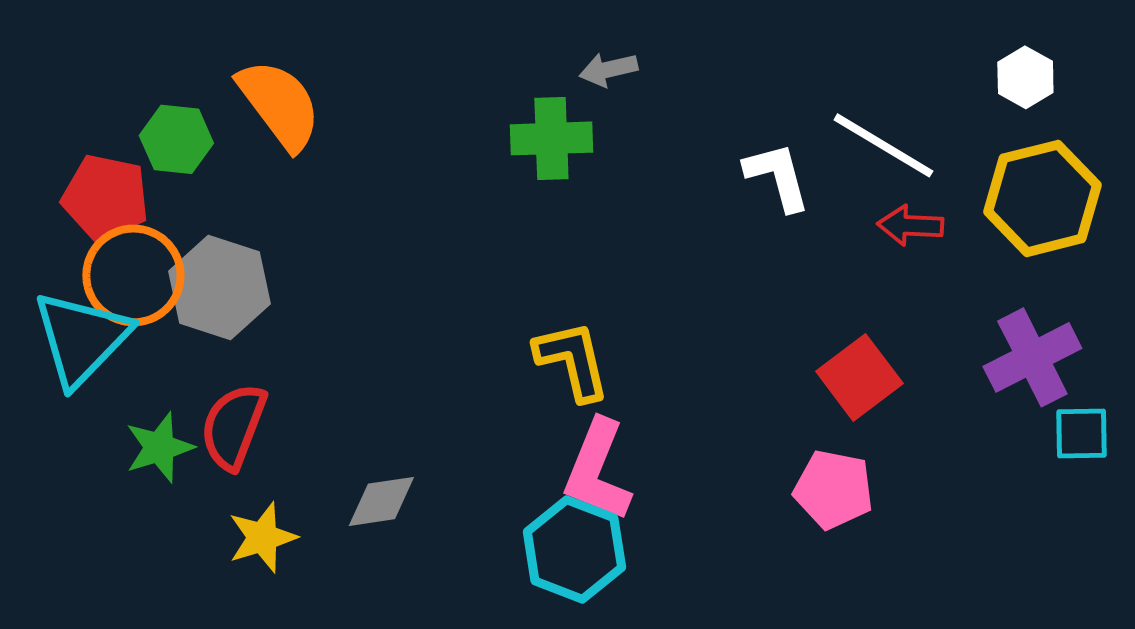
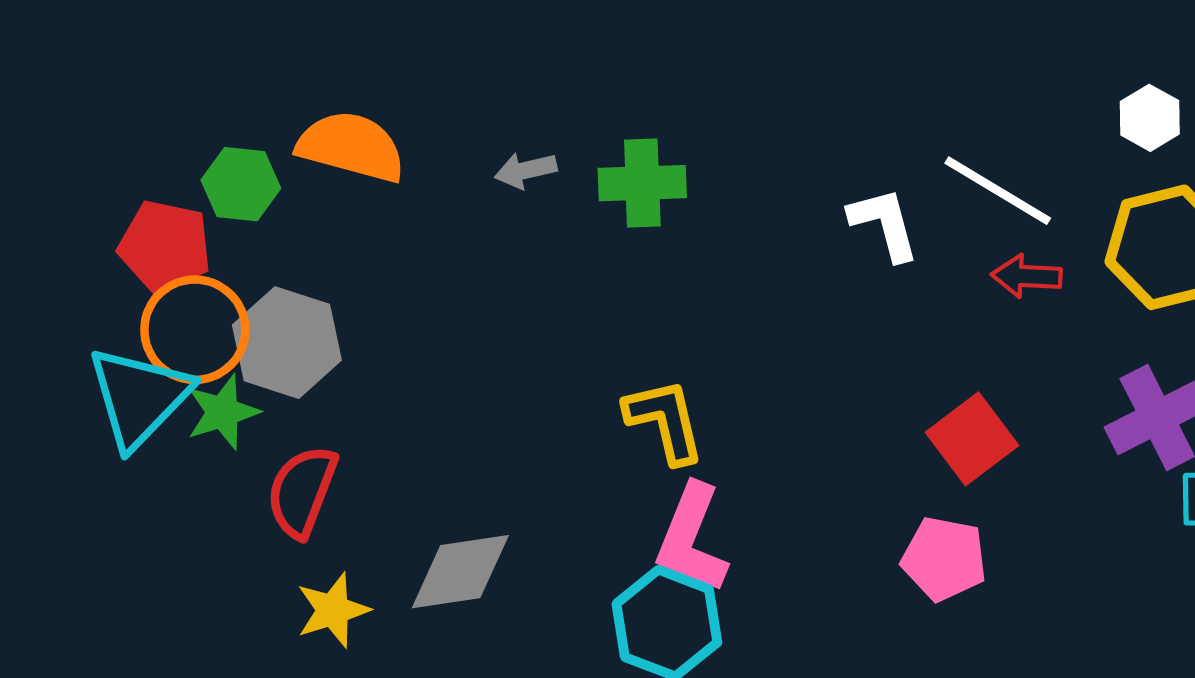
gray arrow: (608, 69) -> (526, 170), moved
orange semicircle: (279, 104) -> (351, 147), turned -38
green star: (159, 447) -> (223, 412), moved
gray diamond: (381, 501) -> (460, 572), size x1.4

